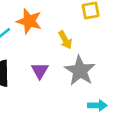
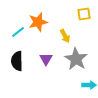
orange star: (29, 21) -> (38, 22), turned -30

